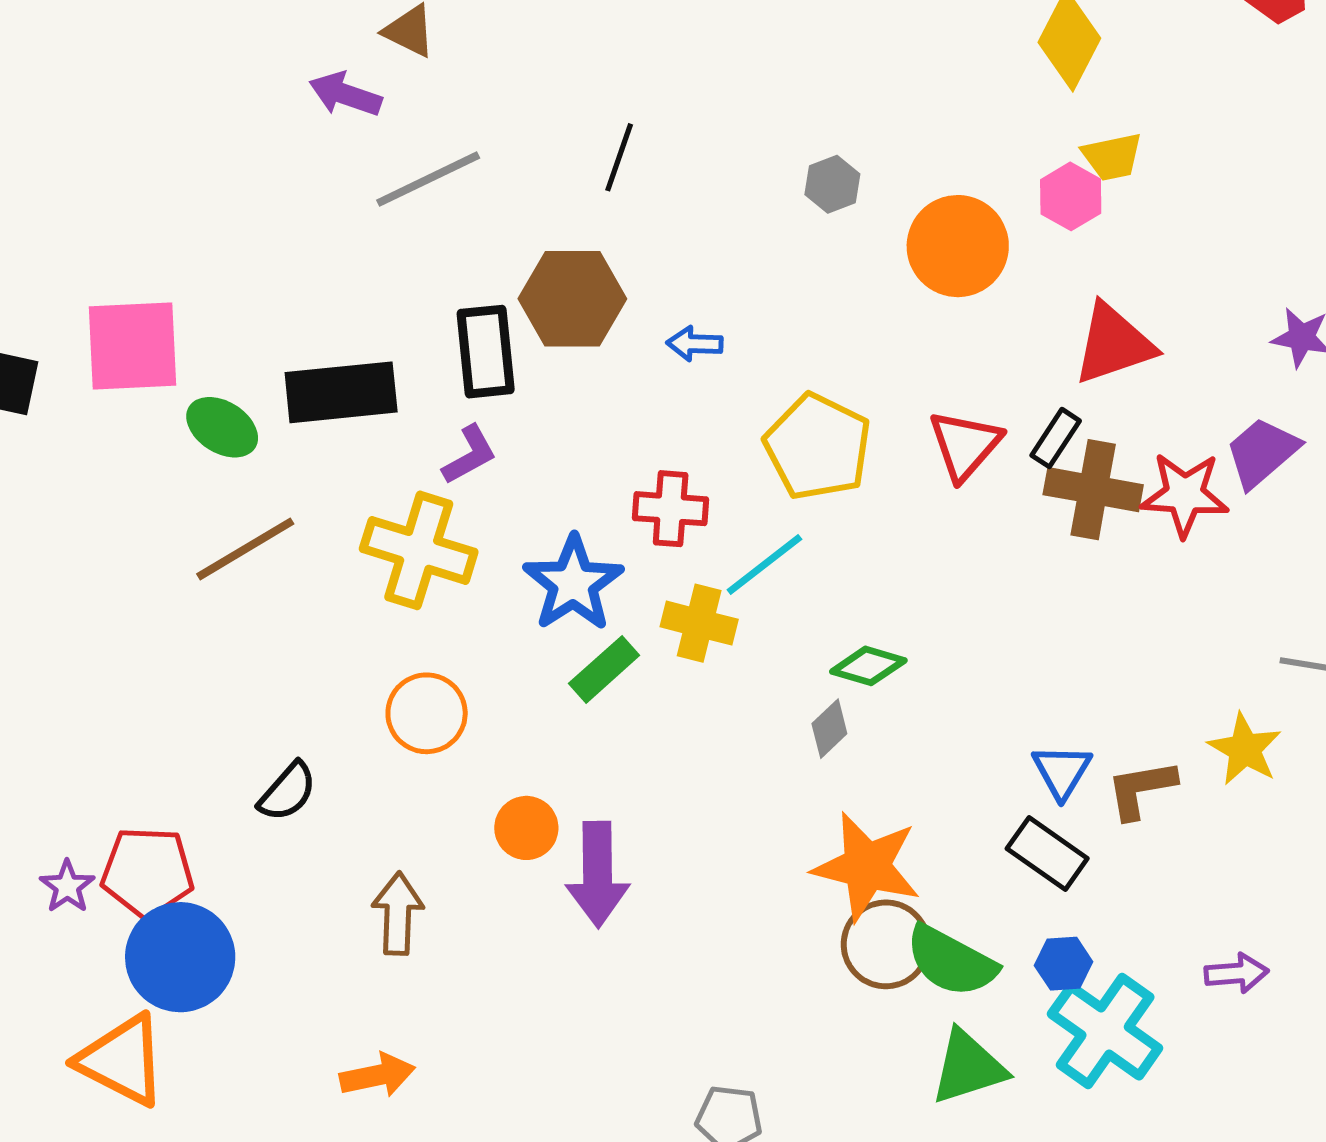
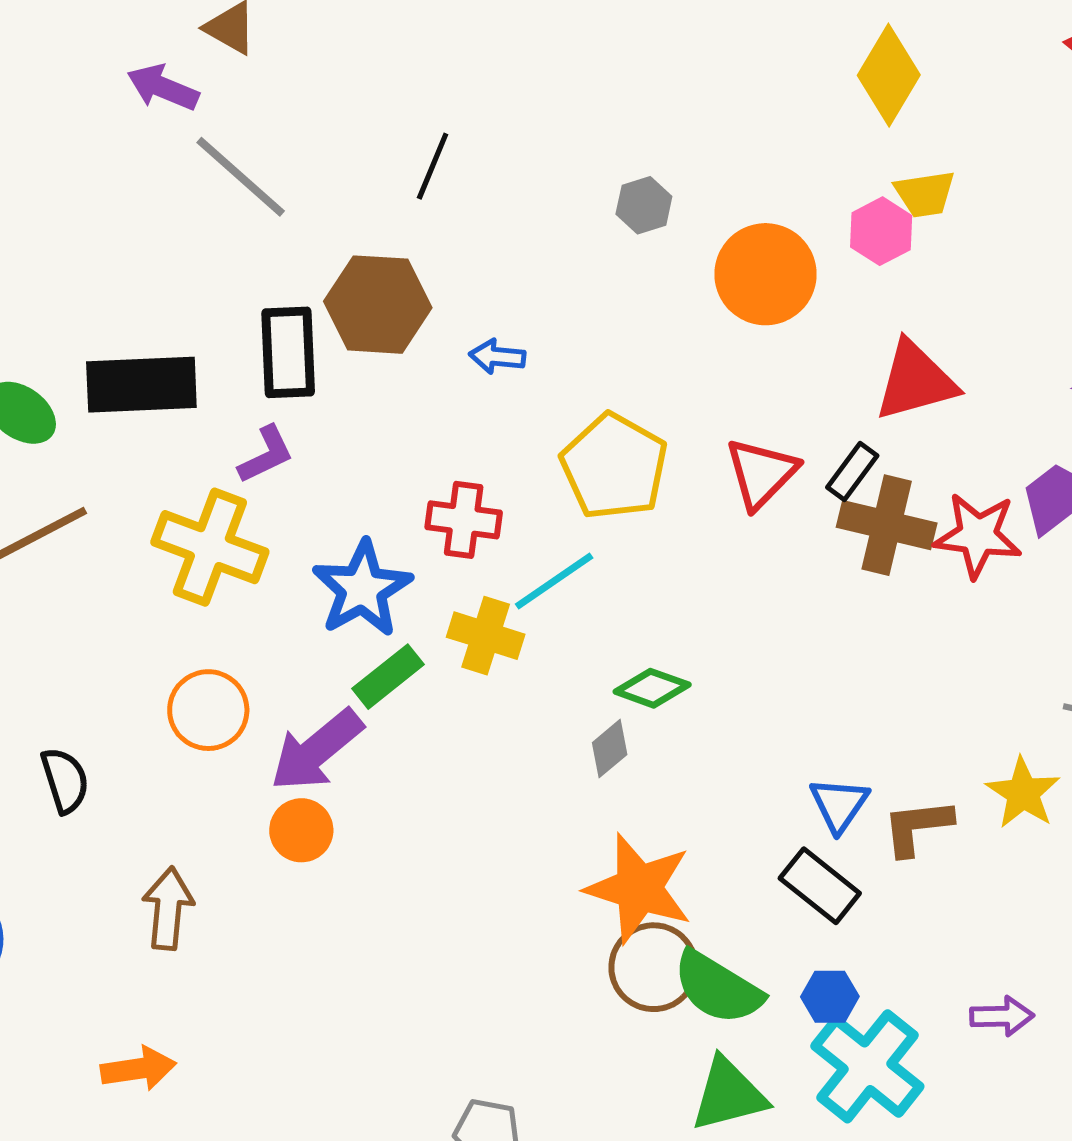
gray line: (428, 179) -> (241, 177), turned 64
black semicircle: (287, 792) -> (65, 780), turned -62
purple arrow: (598, 874) -> (317, 750), moved, turned 48

